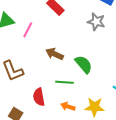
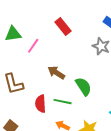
red semicircle: (39, 97) -> (41, 104), moved

